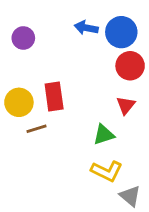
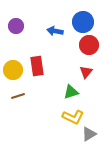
blue arrow: (86, 28) -> (55, 31), moved
brown line: (36, 129) -> (18, 96), moved
gray triangle: (130, 196) -> (89, 134), turned 49

